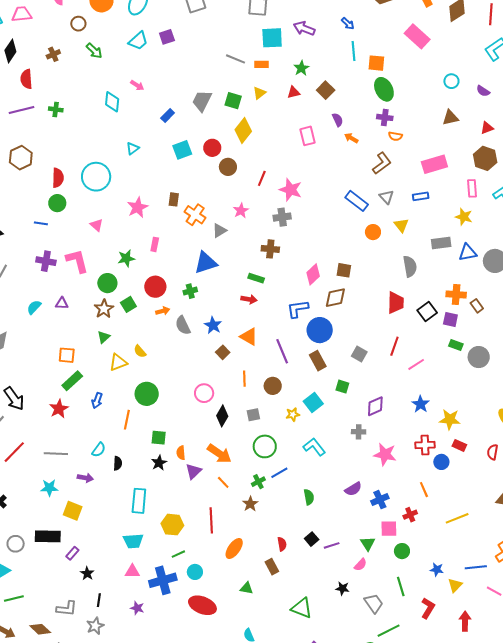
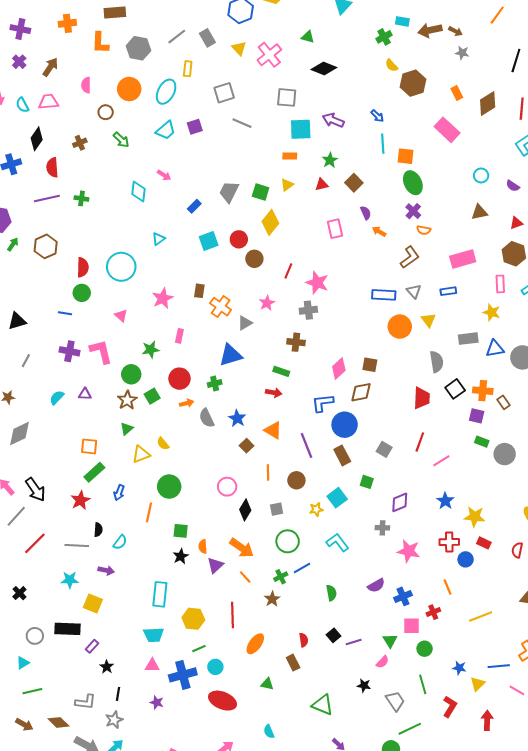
gray line: (236, 59) -> (242, 123), moved
purple cross: (385, 117) -> (413, 211), turned 35
blue rectangle: (357, 201) -> (384, 295), turned -35
orange circle: (373, 232) -> (400, 327), size x1.5
black square: (427, 312) -> (455, 389), moved
black semicircle: (118, 463) -> (98, 530), moved

